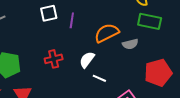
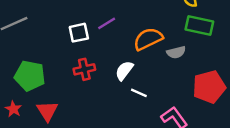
white square: (49, 13) -> (79, 33), moved
purple line: (72, 20) -> (107, 23), turned 49

